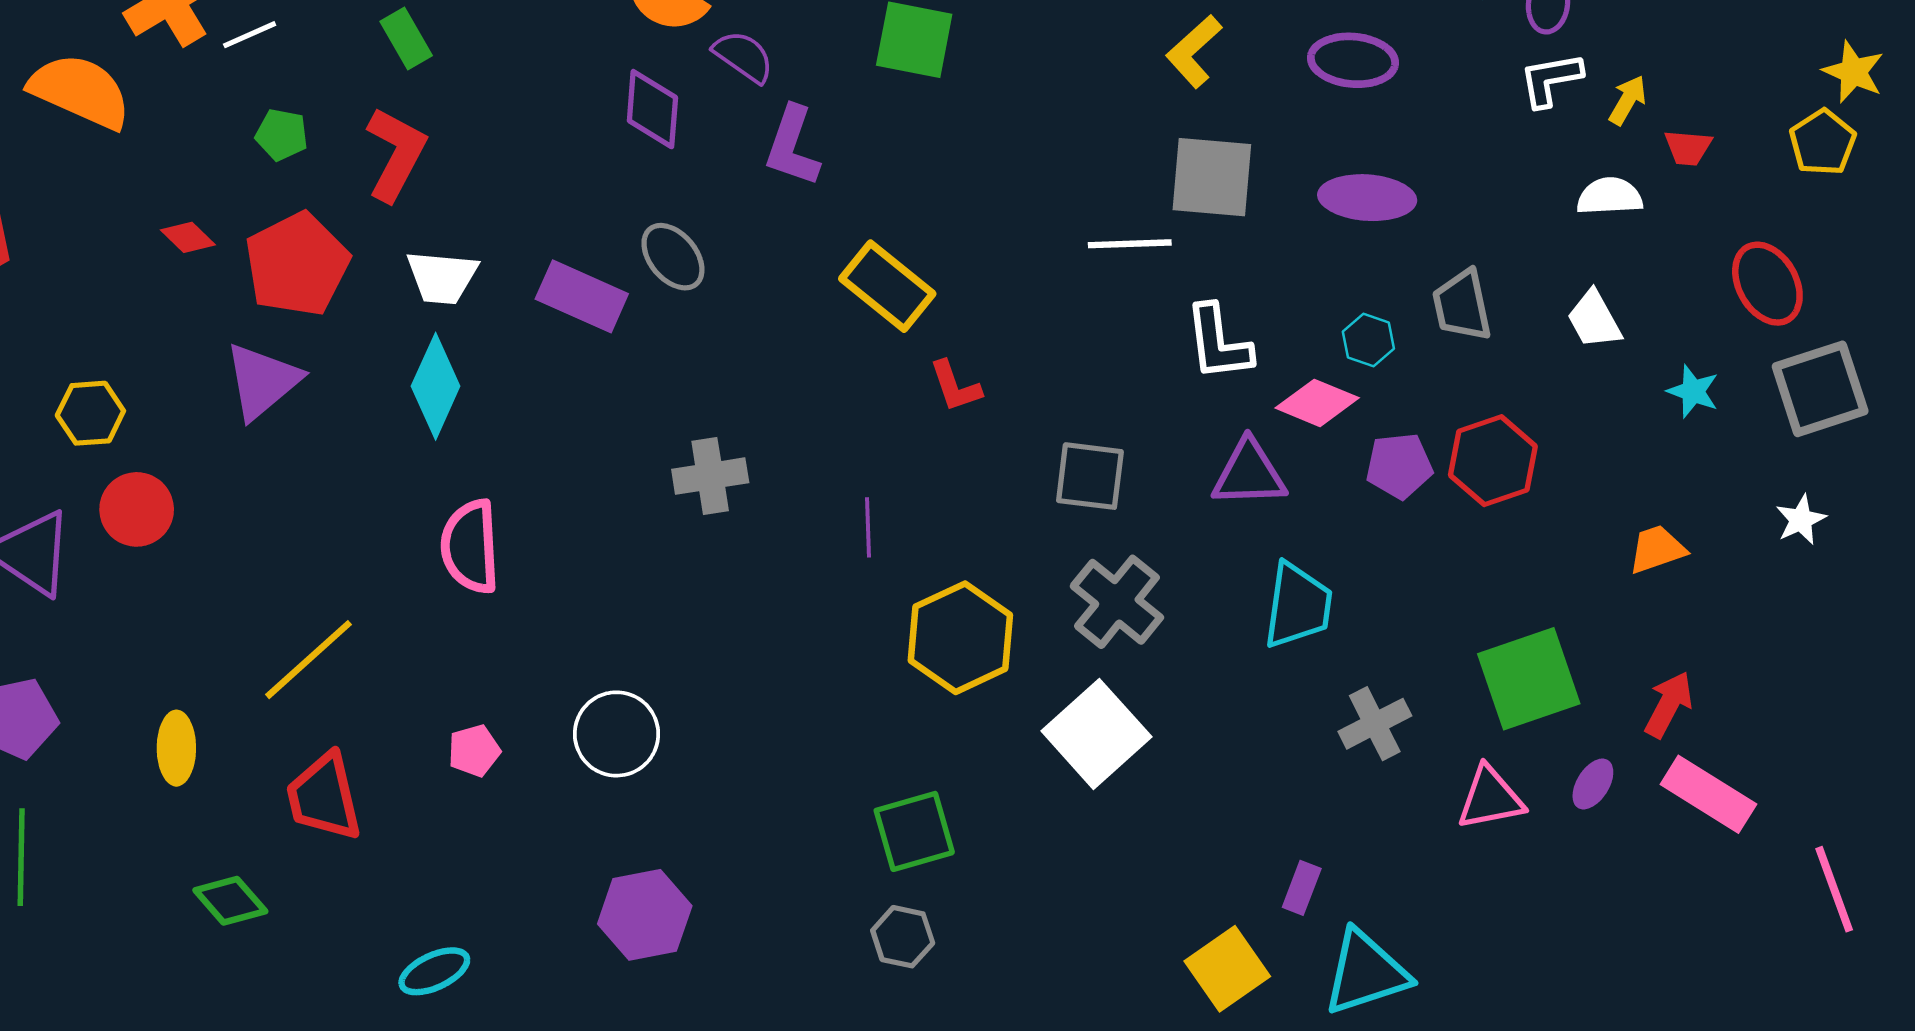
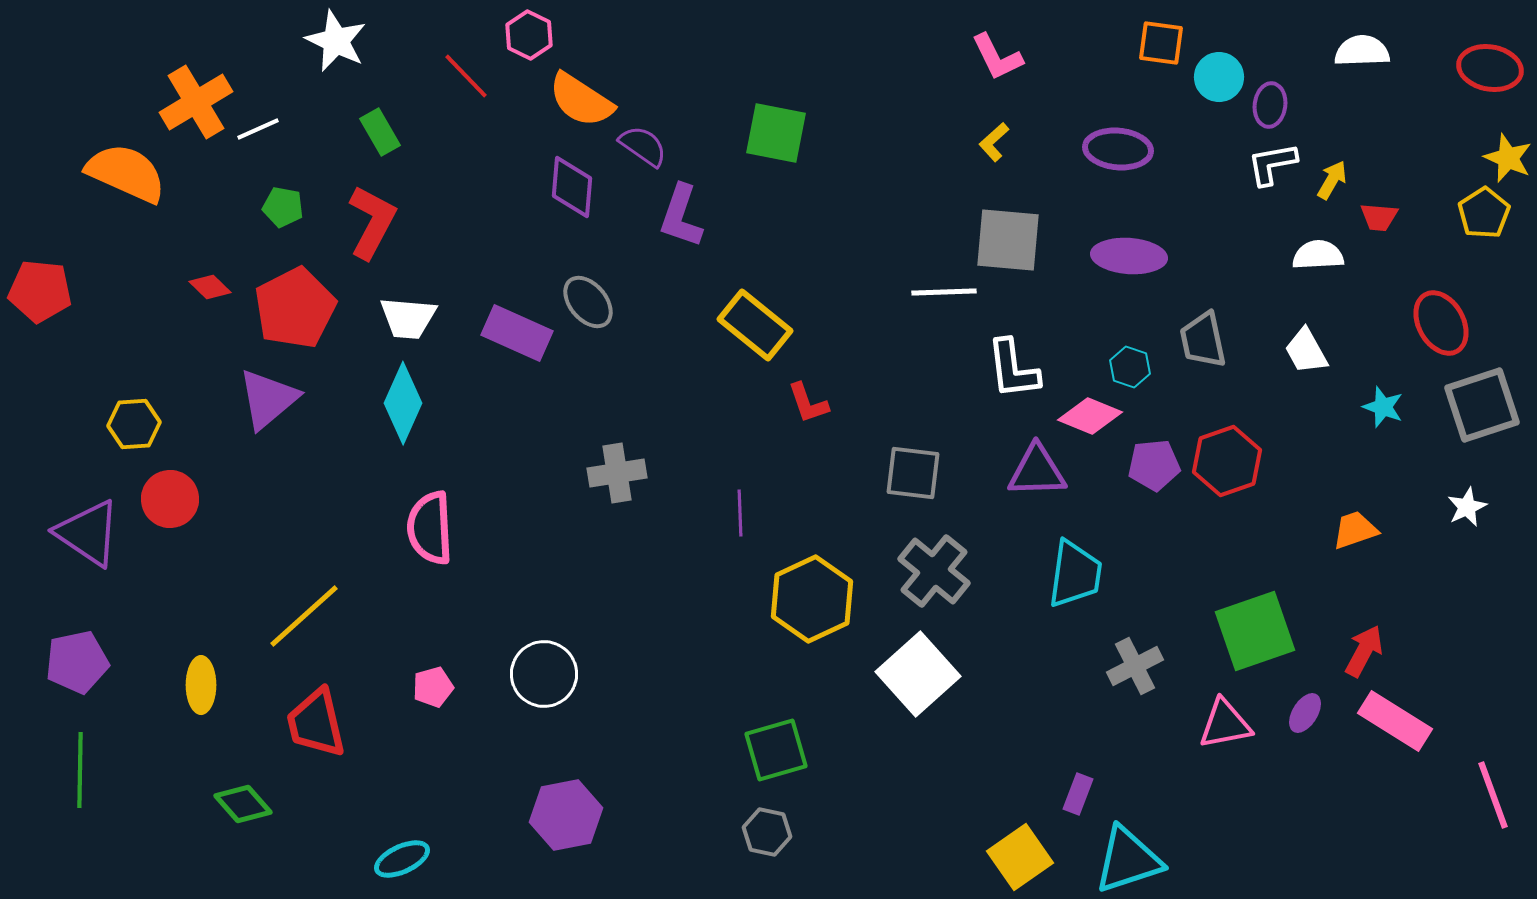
yellow L-shape: (1194, 51) -> (994, 142), size x0.7

